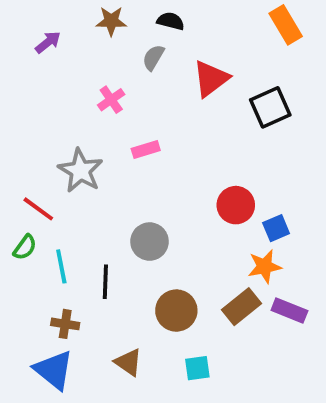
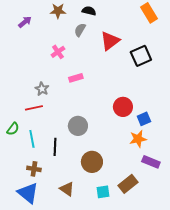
gray star: (81, 171) -> (42, 89), size x0.6
red line: (38, 209) -> (34, 108), moved, turned -48
brown rectangle: (242, 307) -> (128, 184), moved

